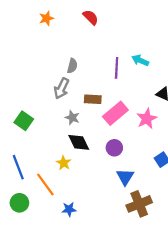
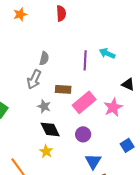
red semicircle: (91, 17) -> (61, 13), turned 42
yellow star: (64, 163) -> (46, 151), moved

